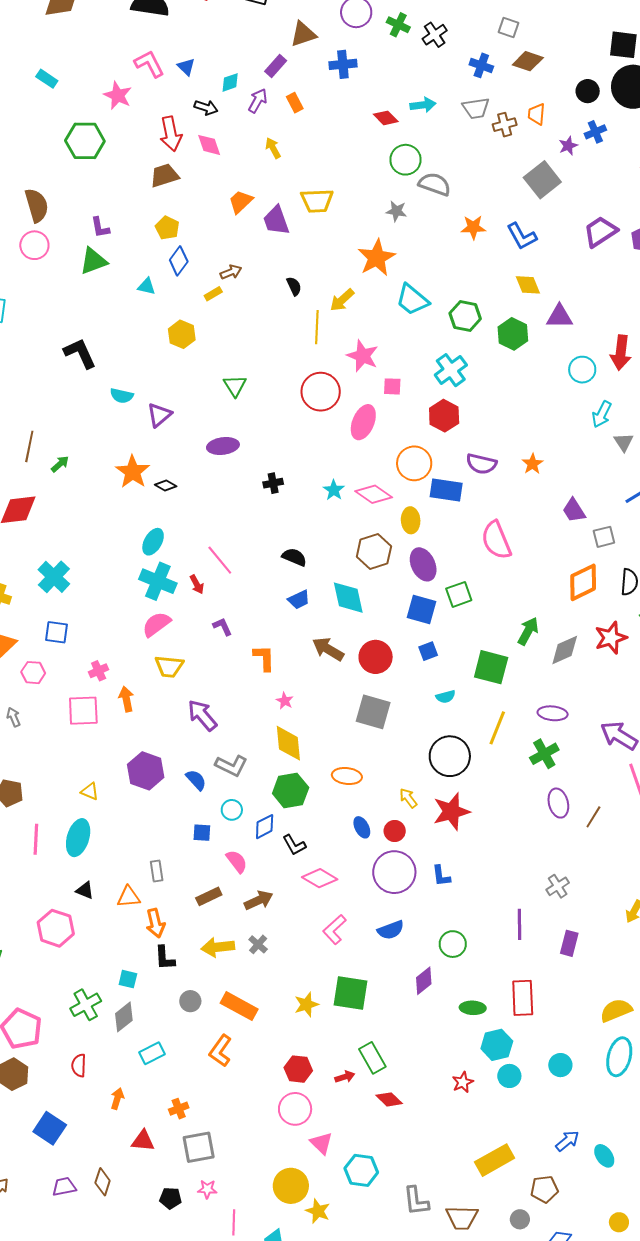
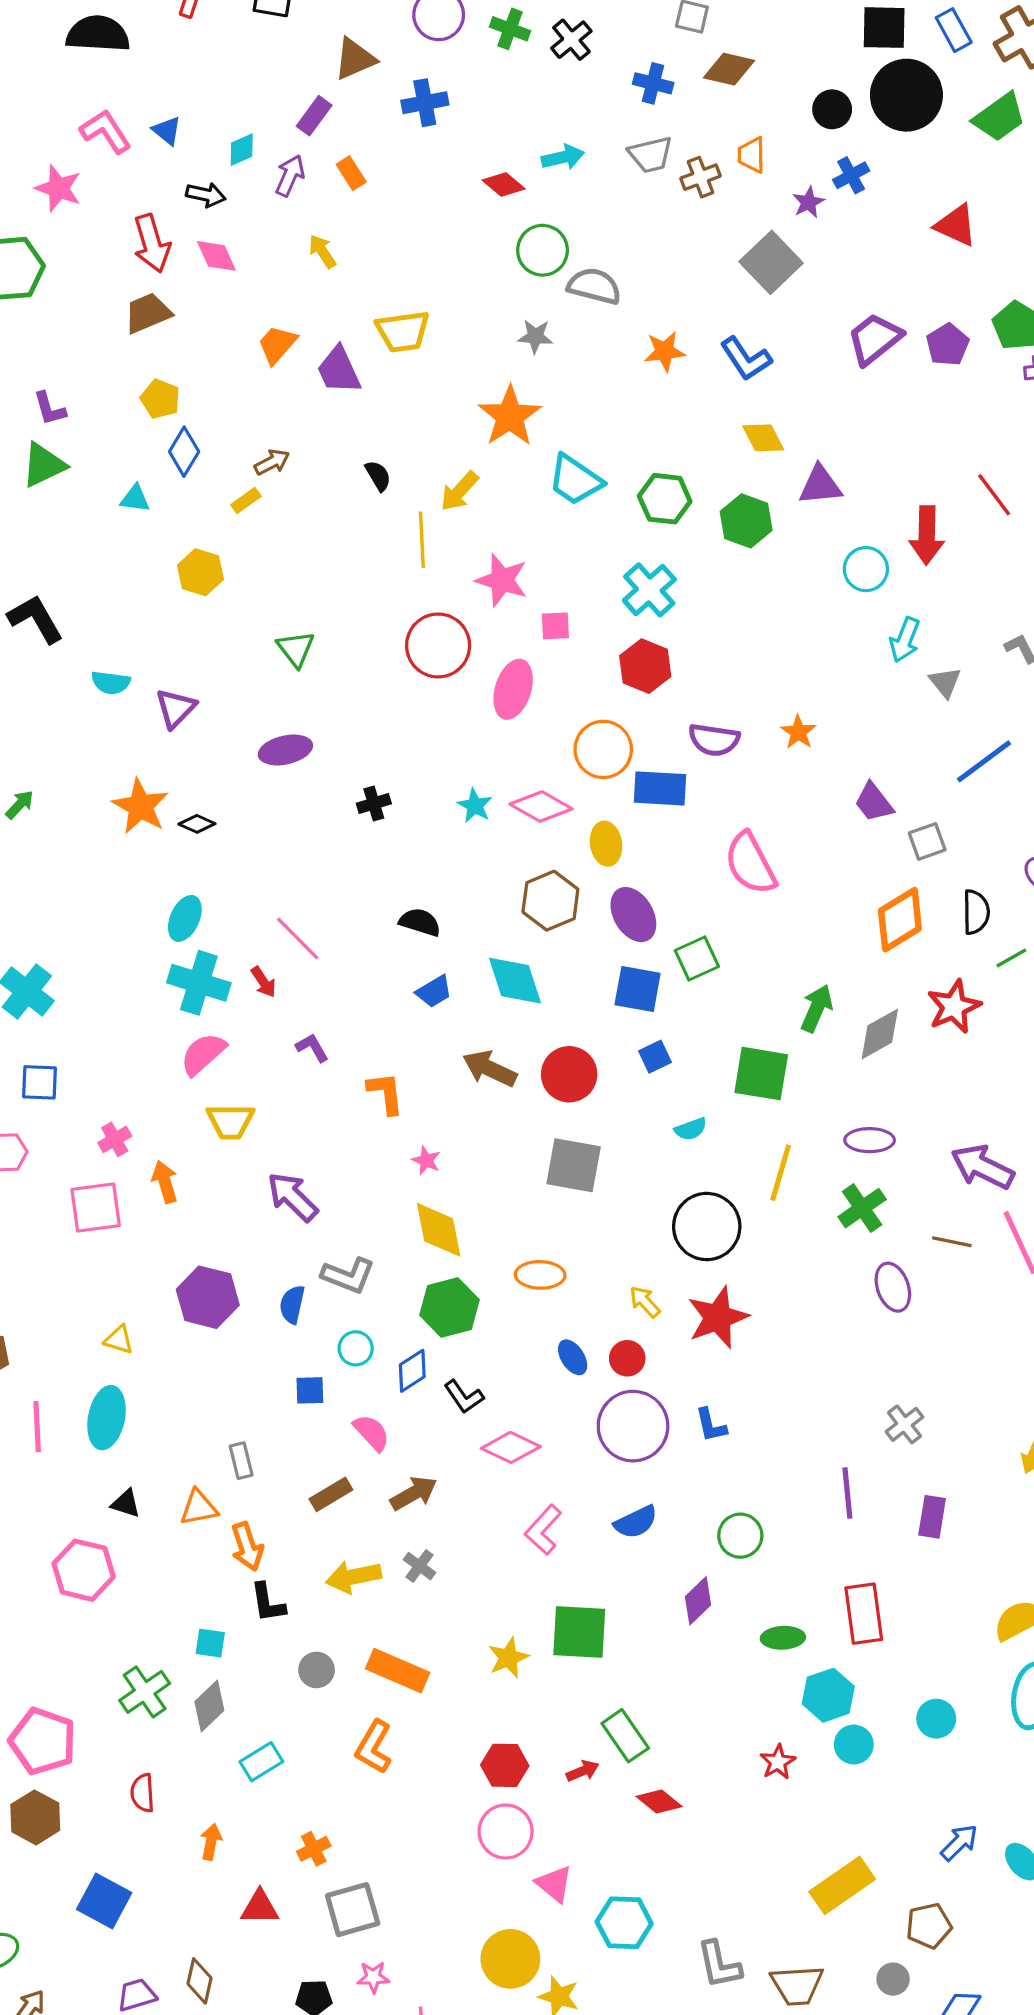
blue semicircle: (196, 780) -> (292, 1304), turned -120
brown line: (593, 817) -> (952, 1242), moved, turned 75

